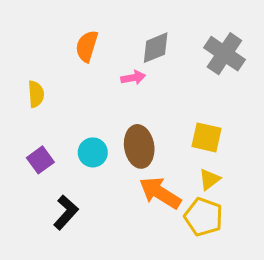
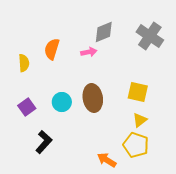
orange semicircle: (87, 46) -> (52, 49), moved
orange arrow: (160, 193) -> (107, 160), moved, size x0.7

